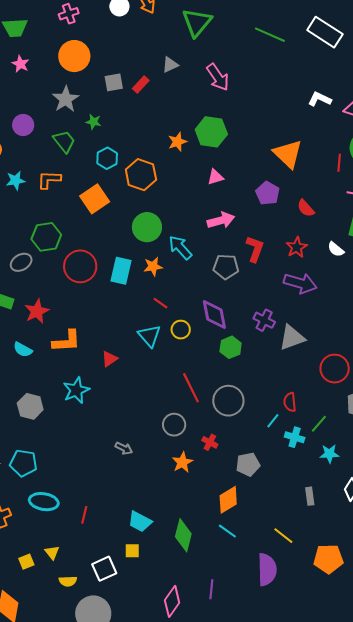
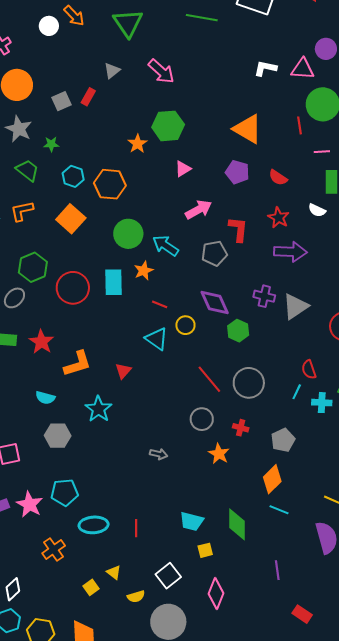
cyan semicircle: (23, 350) -> (45, 398), moved
yellow square: (132, 551) -> (205, 550), moved
pink diamond: (172, 601) -> (216, 594), moved

